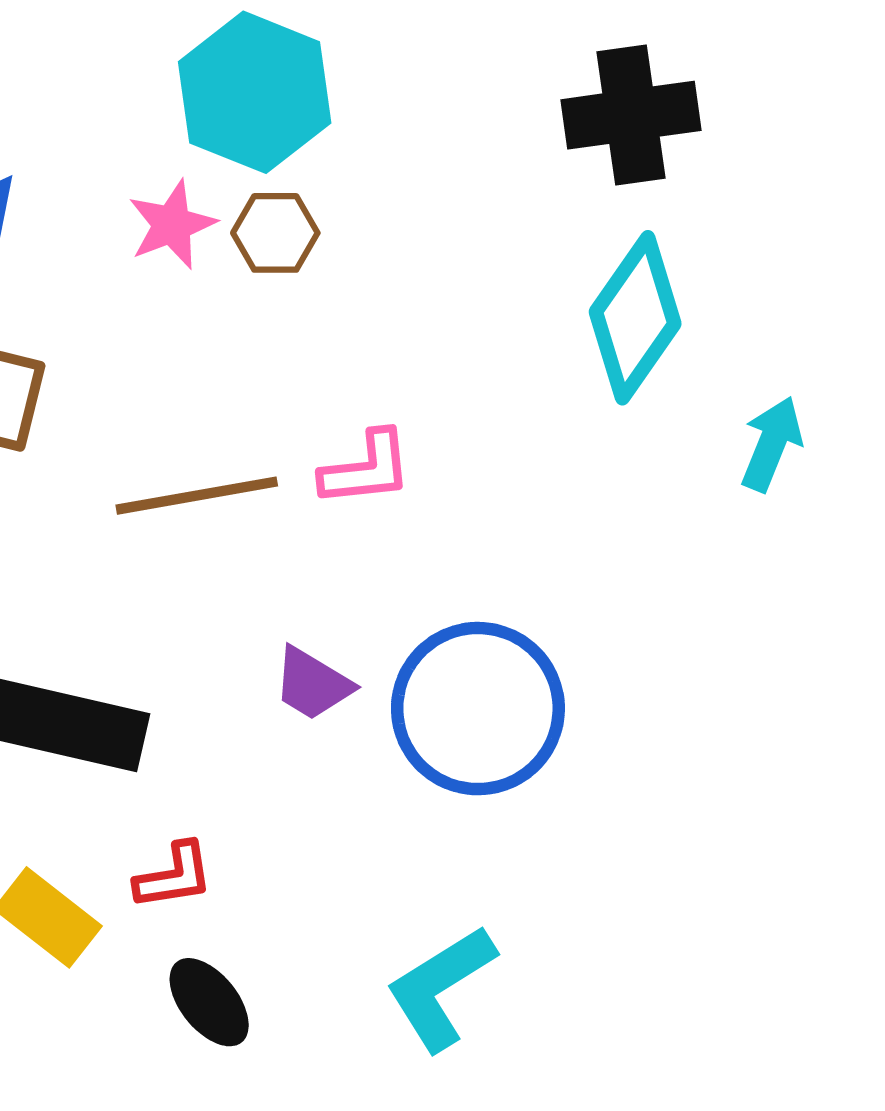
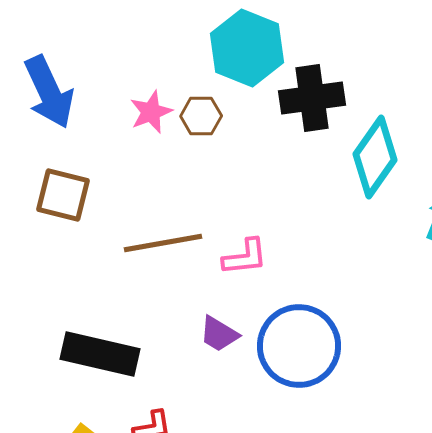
cyan hexagon: (255, 92) -> (247, 48), moved
black cross: (631, 115) -> (312, 98), moved
pink L-shape: (366, 469) -> (245, 257), moved

